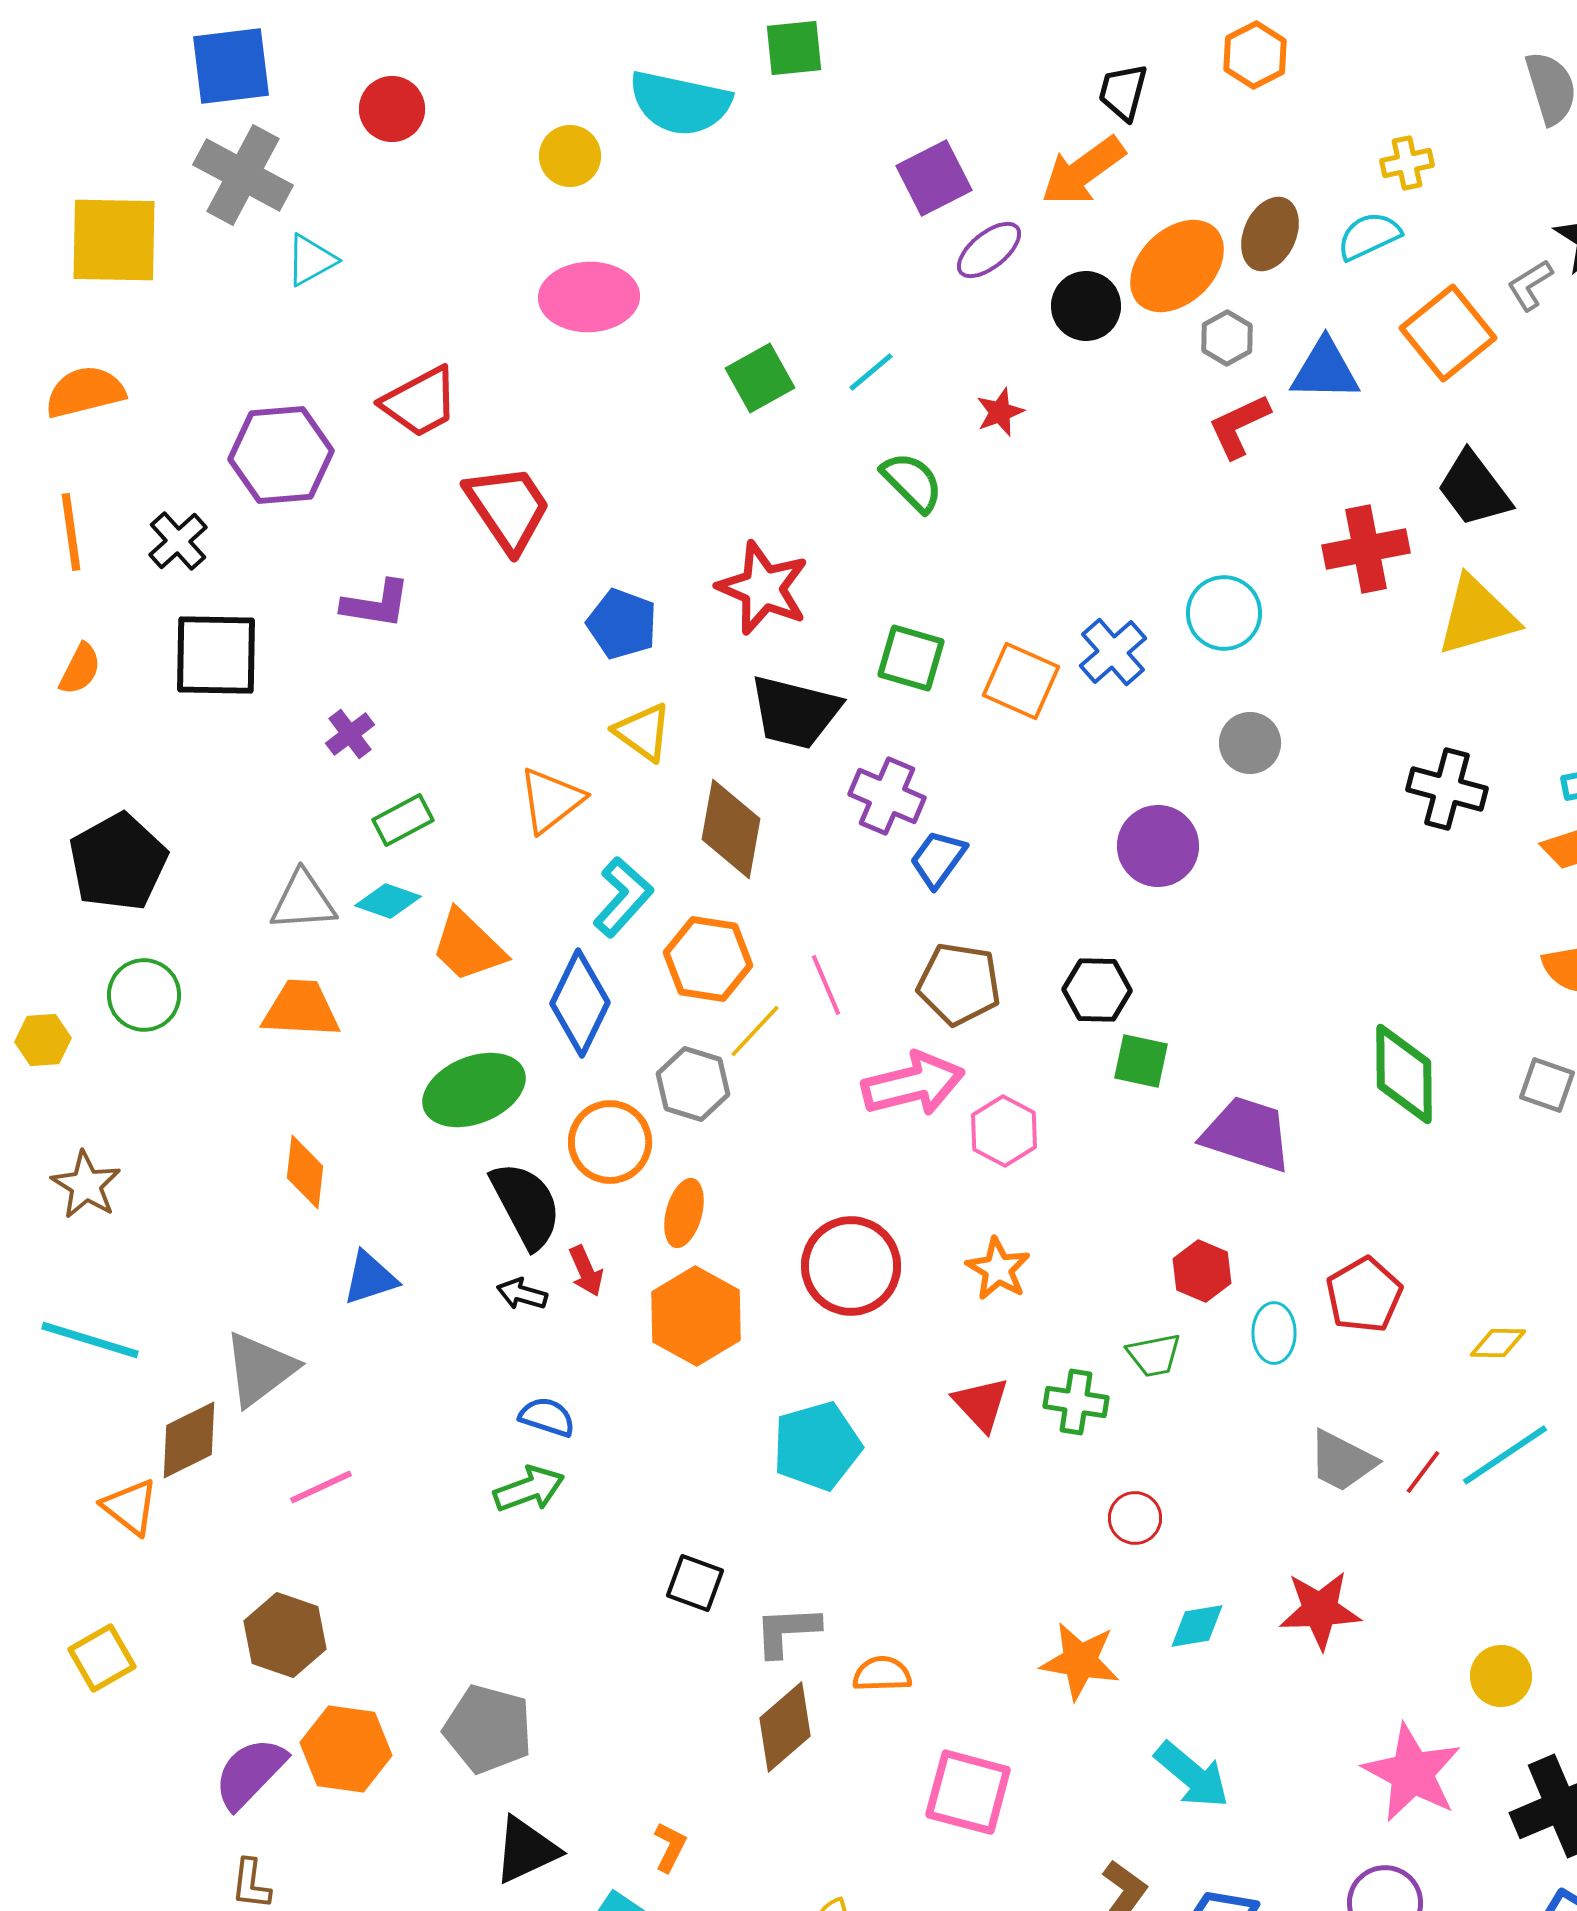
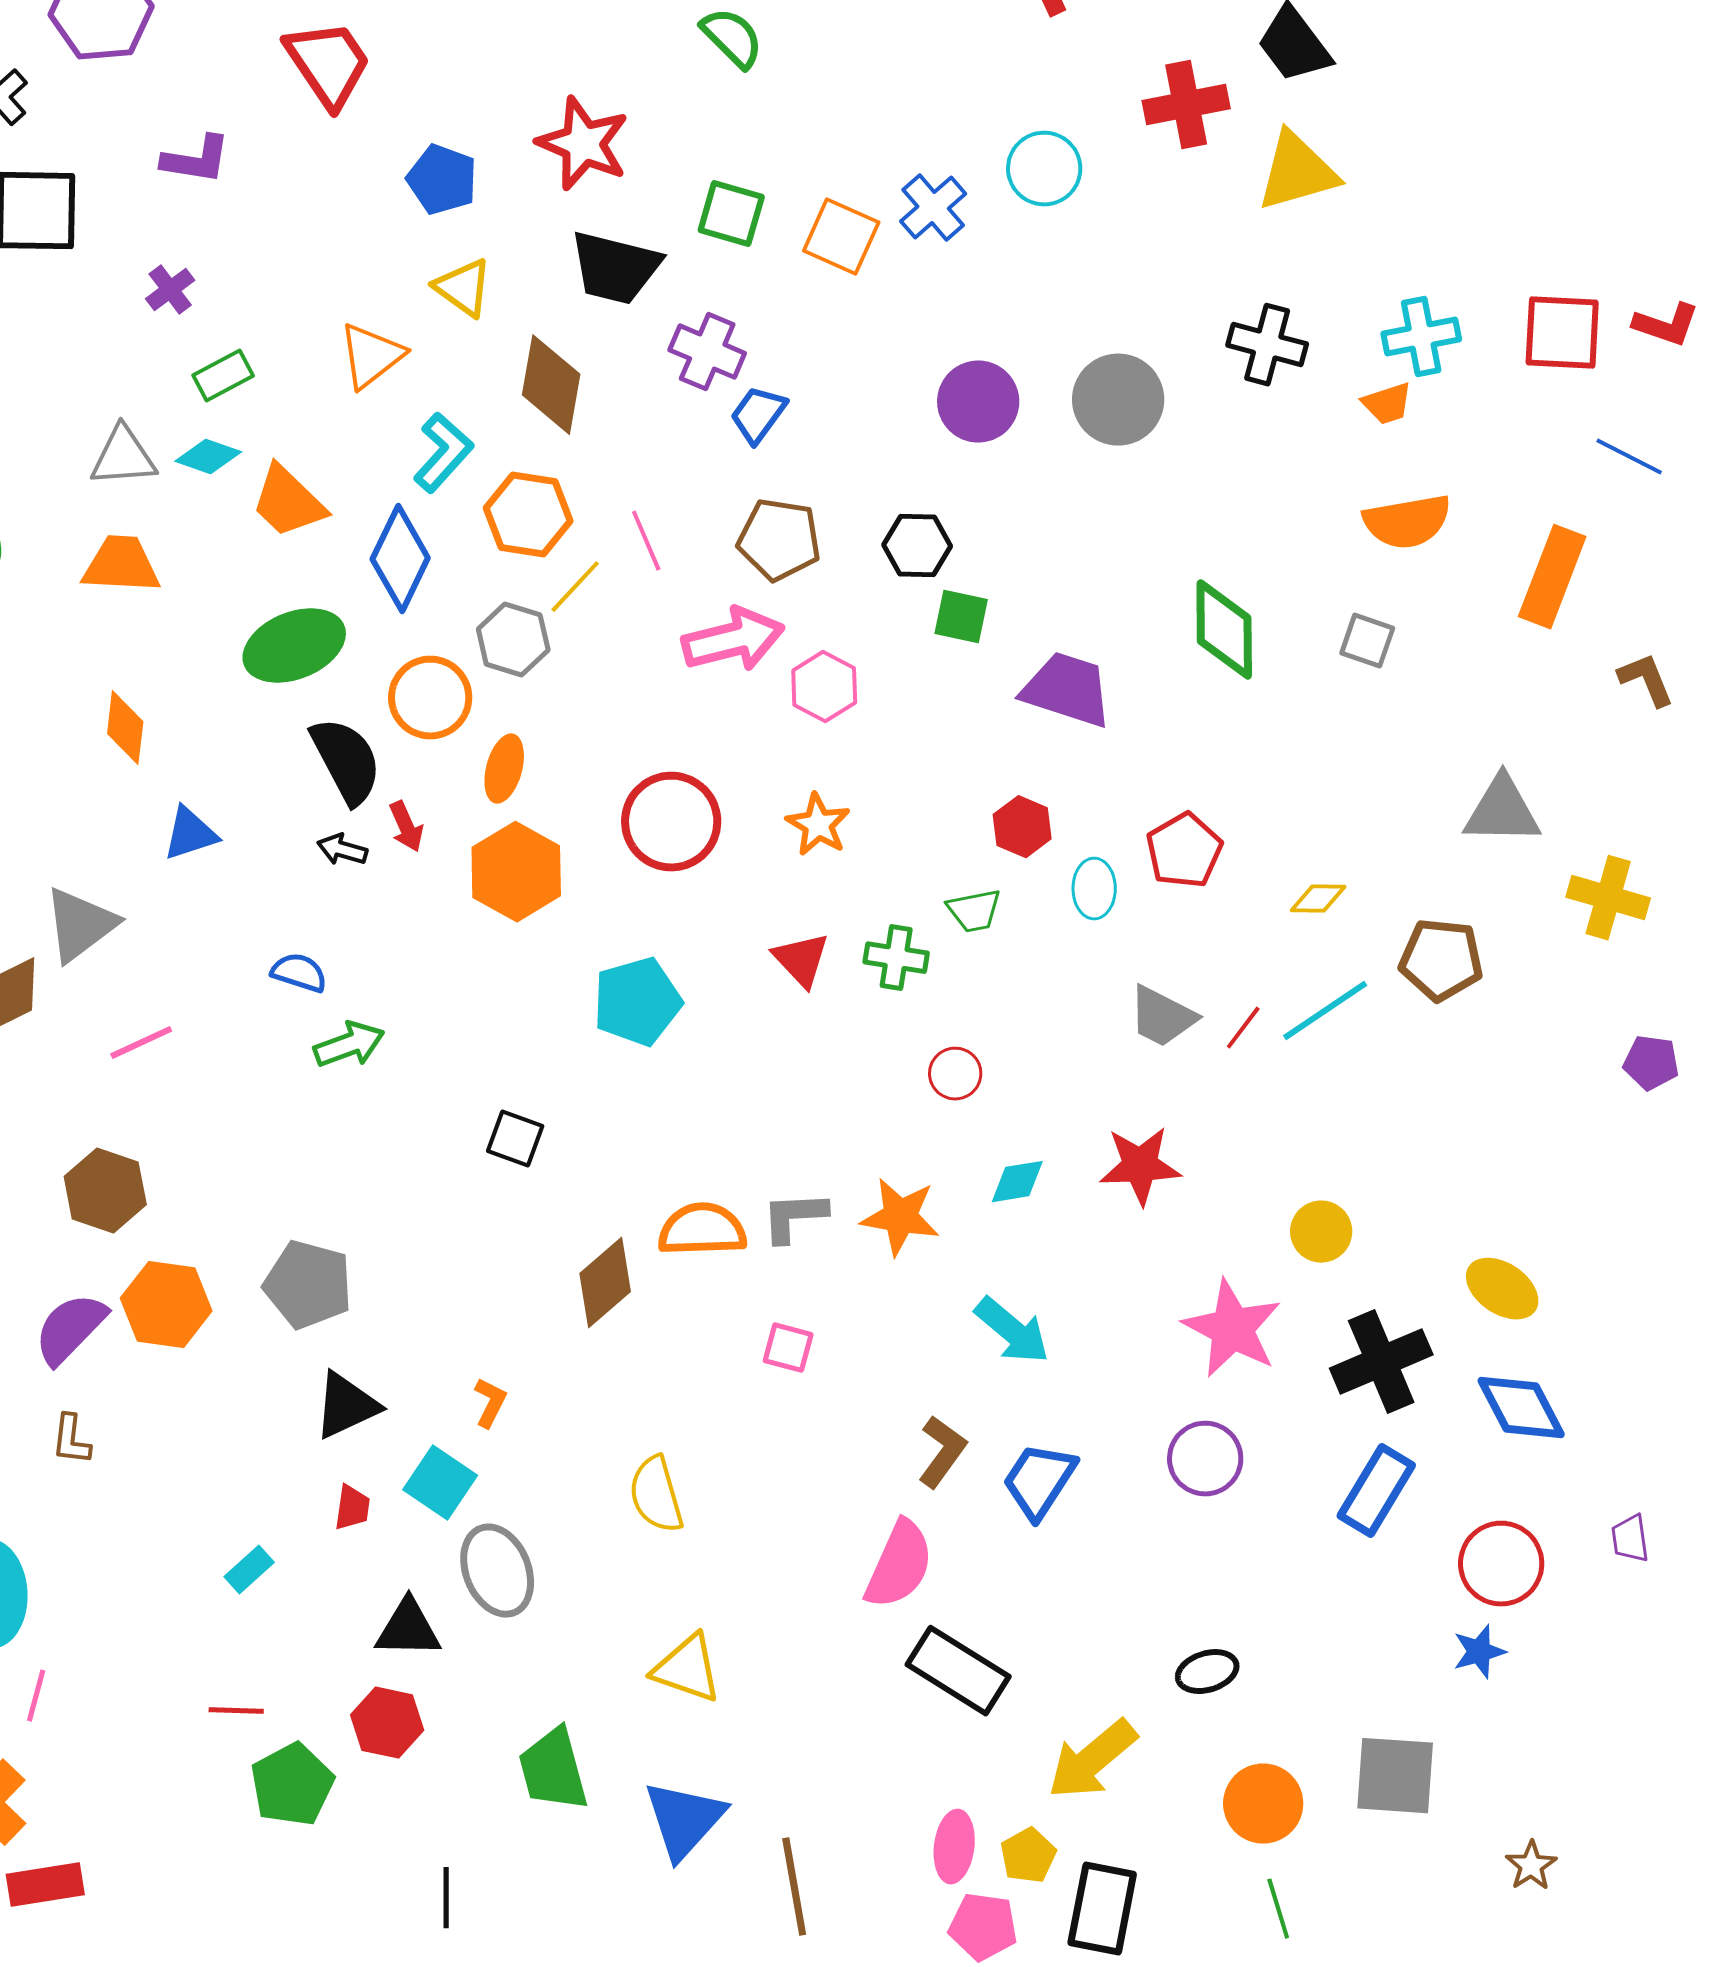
gray circle: (1250, 743) -> (1118, 400), moved, size x1.5
blue semicircle: (547, 1417) -> (299, 973), moved
gray L-shape: (787, 1631) -> (794, 1217), moved
orange semicircle: (882, 1674) -> (702, 1230), size x1.5
pink square: (968, 1792) -> (788, 1348), size x0.6

